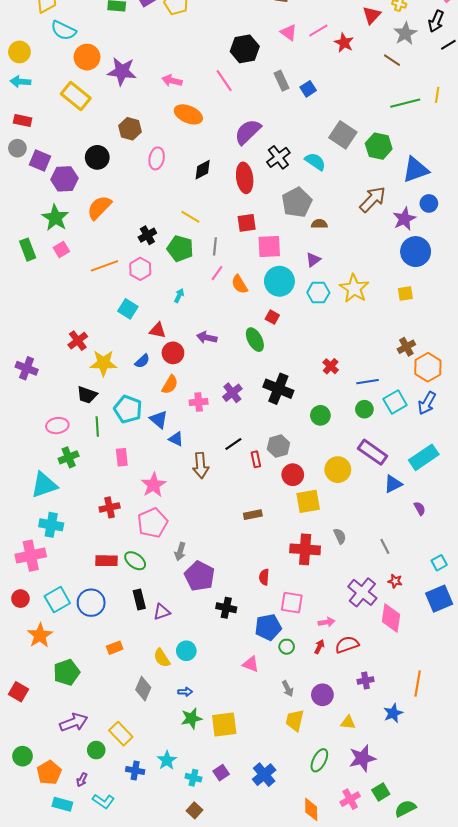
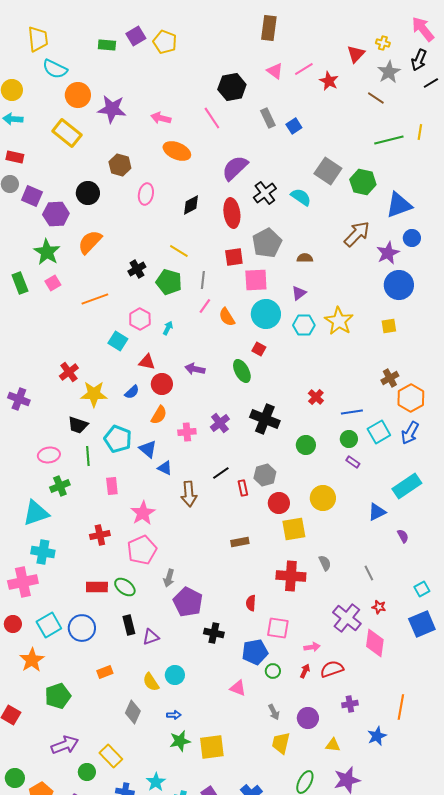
gray pentagon: (297, 202) -> (267, 243), moved
pink hexagon: (140, 269) -> (140, 319), moved
purple rectangle: (373, 452) -> (353, 462), moved, size x0.5

